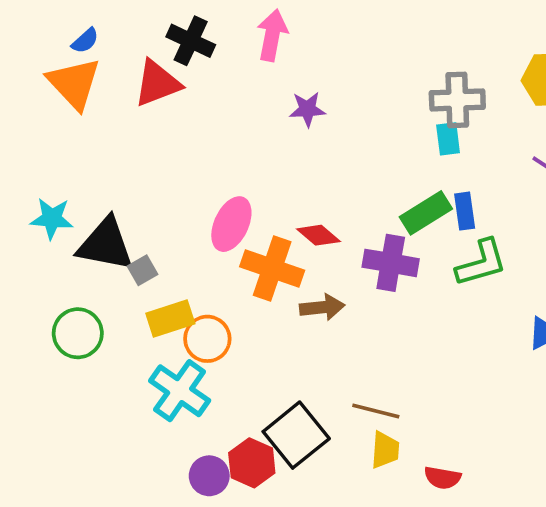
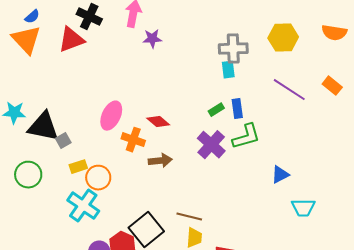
purple star: (307, 109) -> (152, 39), moved
green rectangle: (426, 213) -> (216, 110), size x0.6
purple cross: (391, 263) -> (211, 145), moved, turned 32
orange cross: (272, 268) -> (133, 140), size x0.7
yellow rectangle: (170, 318) -> (78, 167), size x0.7

